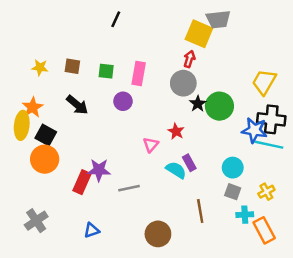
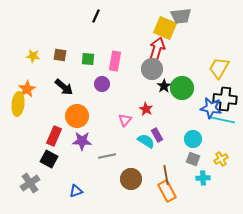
red arrow: (189, 59) -> (157, 49), size x1.6
black square: (46, 135) -> (49, 159), moved
orange circle: (45, 159) -> (77, 116), moved
red rectangle: (82, 182) -> (54, 136), moved
orange rectangle: (264, 230) -> (167, 191), moved
brown circle: (158, 234) -> (131, 179), moved

